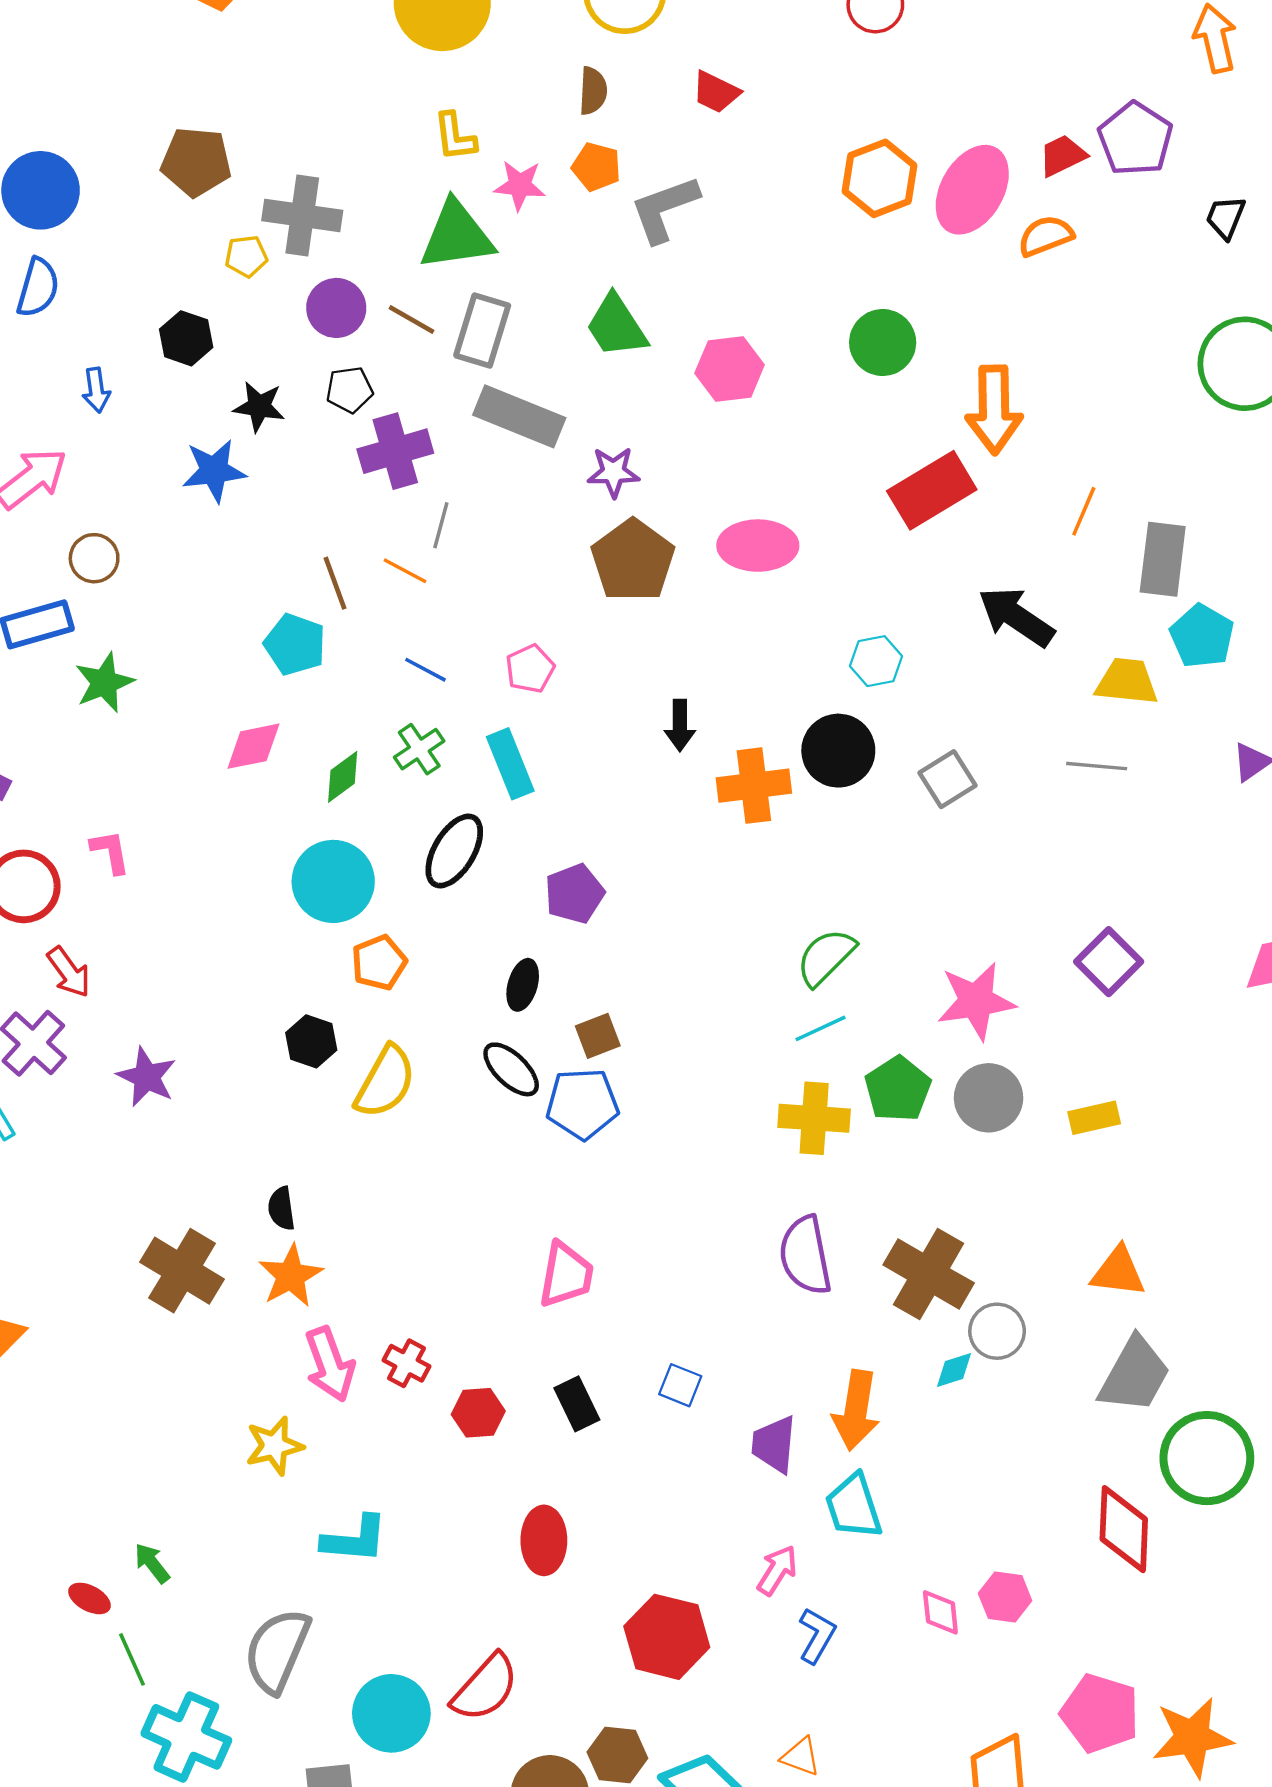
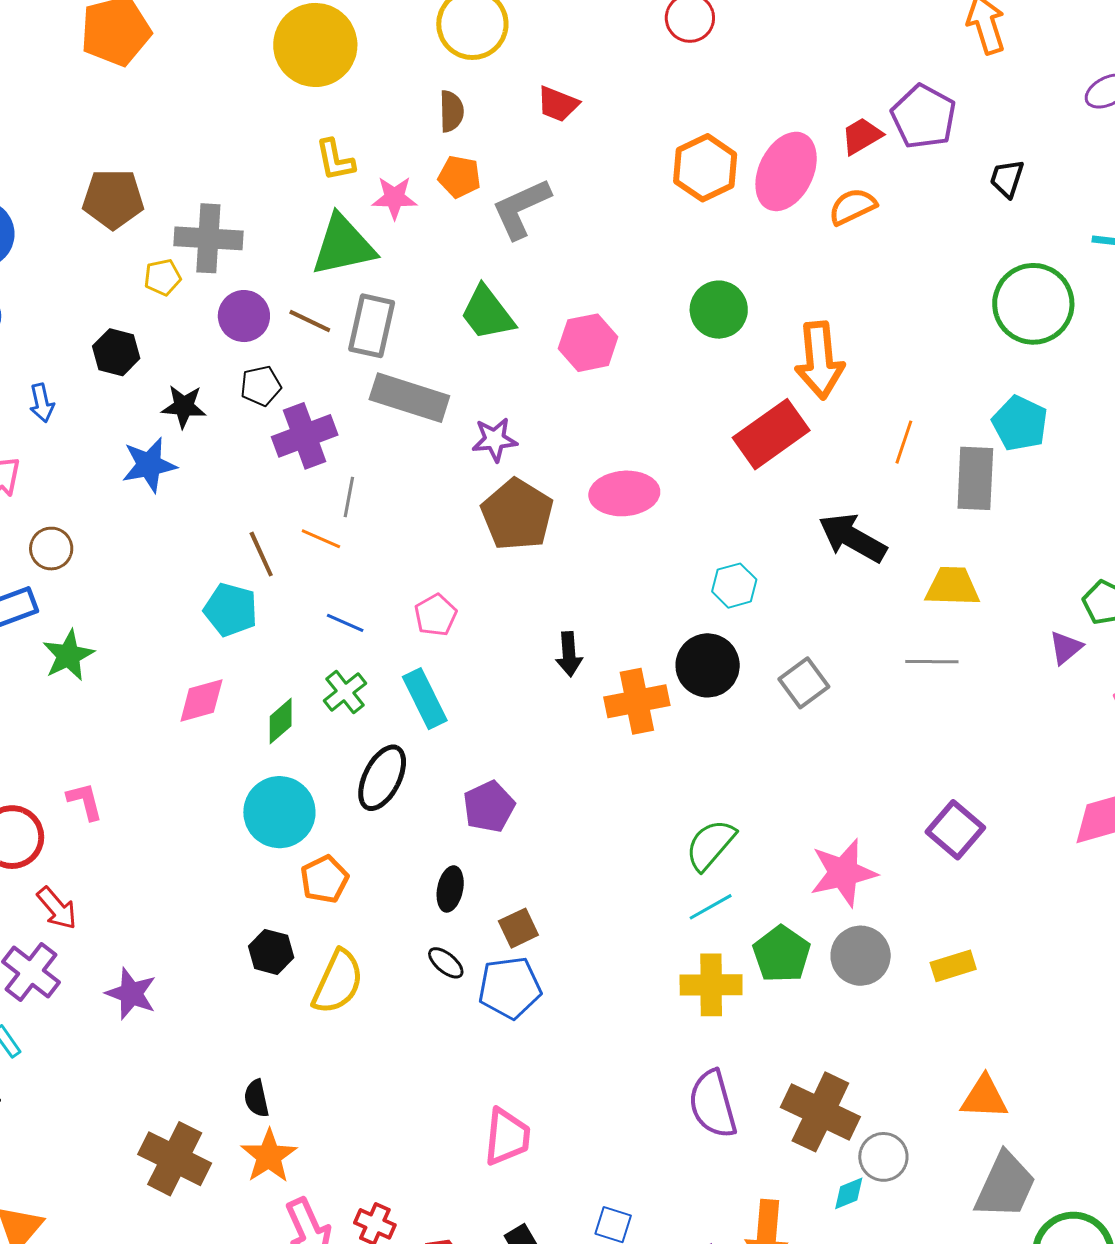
cyan pentagon: (1202, 636) -> (1020, 423), moved
black ellipse: (511, 1069) -> (446, 963), size x0.7

